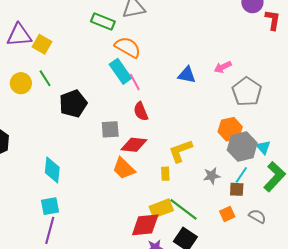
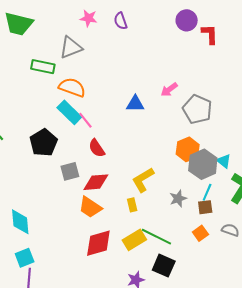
black pentagon: (73, 104) -> (44, 143), moved
red diamond: (145, 225) -> (98, 243), moved

